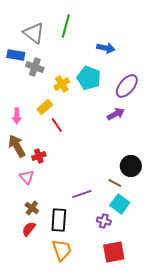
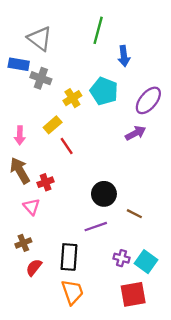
green line: (66, 26) -> (98, 30), moved
blue arrow: (106, 48) -> (124, 56), turned 72
black circle: (131, 166) -> (104, 194), moved
cyan square: (120, 204) -> (146, 262), moved
brown cross: (32, 208) -> (23, 243), moved, turned 32

